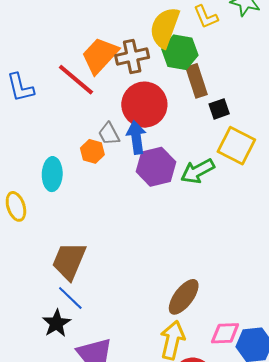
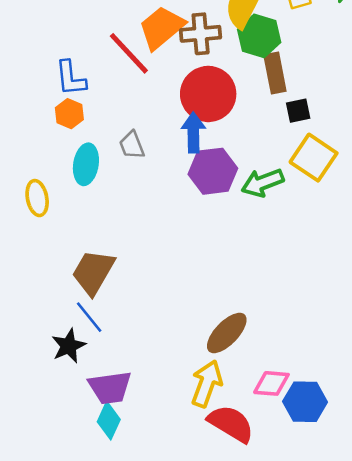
blue L-shape: (20, 88) -> (71, 78), moved
gray trapezoid: (109, 134) -> (132, 145), moved
orange hexagon: (92, 151) -> (69, 114), moved

